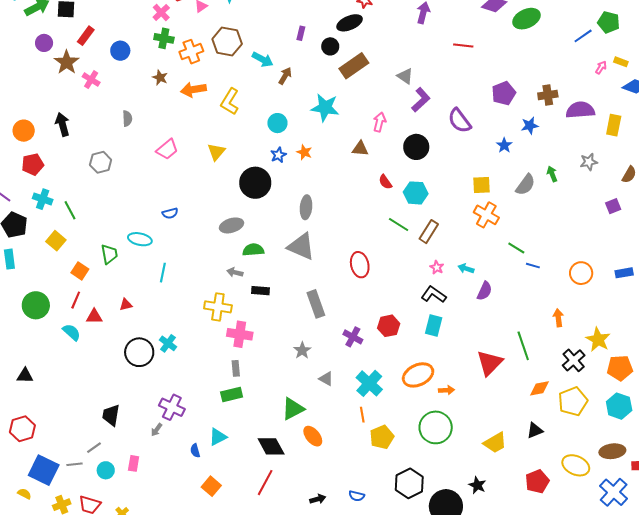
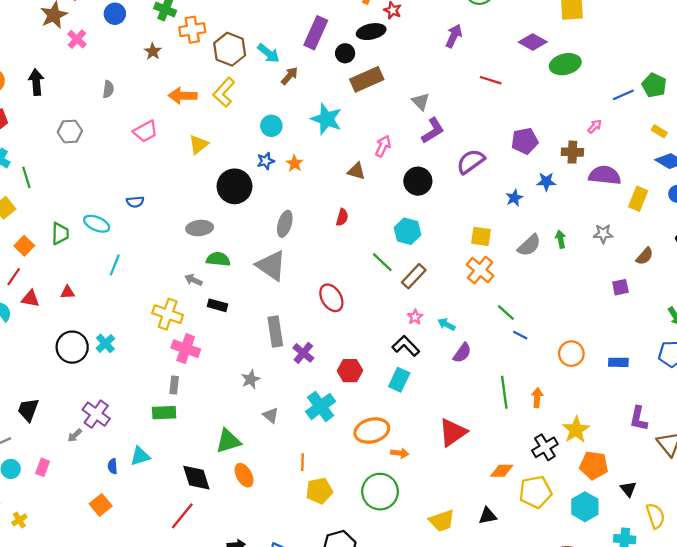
purple rectangle: (301, 33) -> (316, 33), size x2.0
brown hexagon: (227, 41) -> (230, 49), moved
pink arrow: (601, 67) -> (595, 126), moved
orange arrow: (193, 90) -> (183, 96), moved
purple semicircle: (460, 121) -> (471, 161), turned 80
red semicircle: (385, 182) -> (342, 217), moved, turned -140
red ellipse: (360, 265) -> (331, 298), turned -30
purple cross: (353, 337) -> (303, 353), moved
green line: (523, 346) -> (504, 392), moved
cyan cross: (369, 383) -> (321, 406), moved
orange square: (211, 486) -> (101, 505), moved

